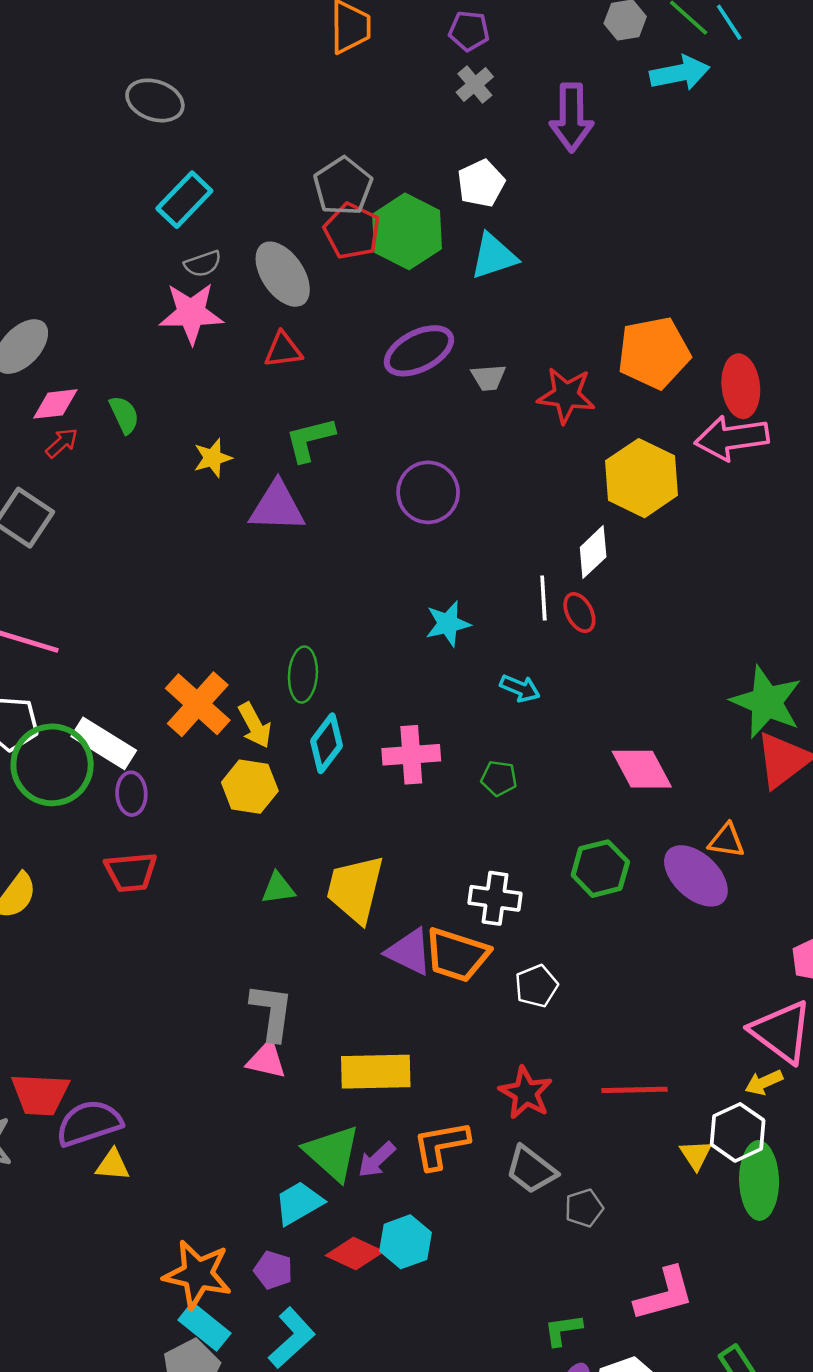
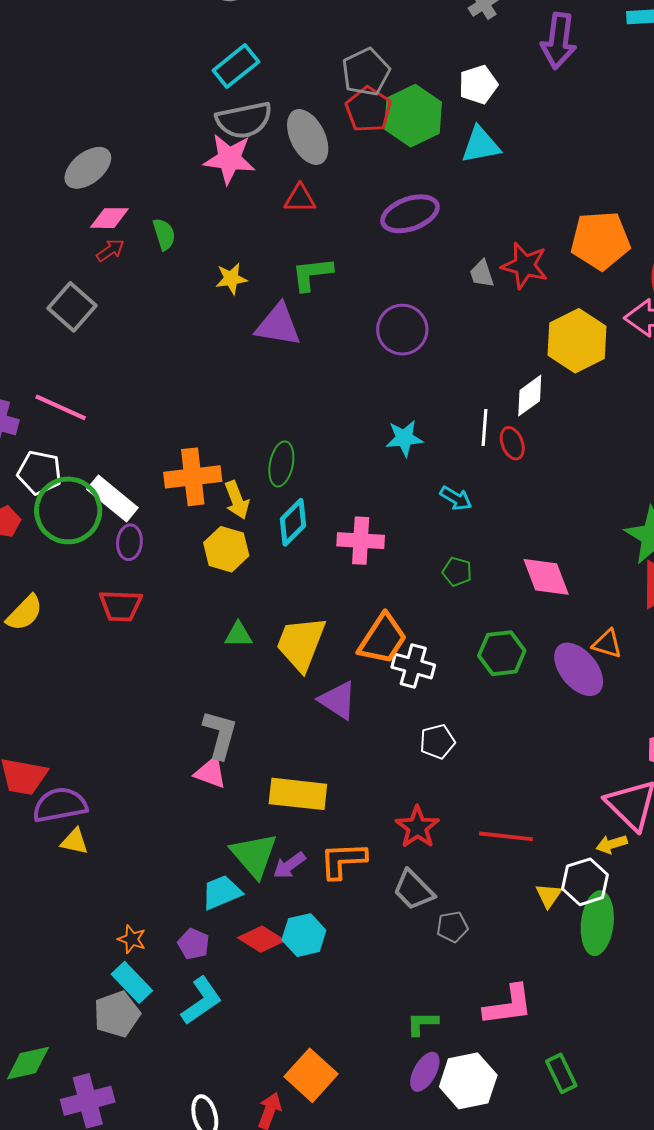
gray semicircle: (203, 264) -> (244, 120), size x1.8
gray trapezoid: (488, 378) -> (482, 274), moved, turned 68
orange cross: (198, 704) -> (193, 477), turned 34
green pentagon: (499, 778) -> (457, 572), moved
orange trapezoid: (457, 955) -> (383, 639), moved, turned -82
orange star: (198, 1274) -> (132, 939), size x0.5

